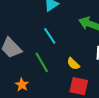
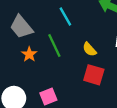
orange star: (22, 85) -> (29, 54), moved

